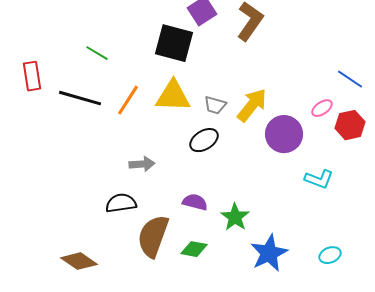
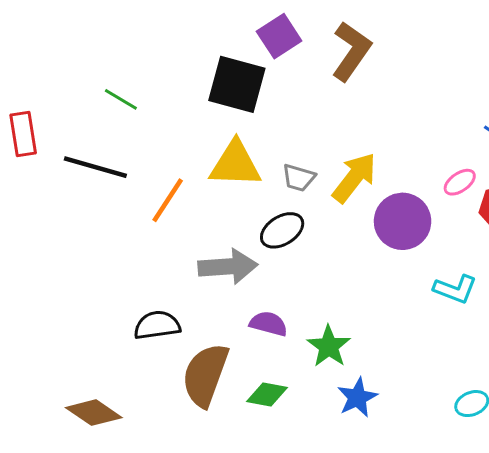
orange line: (128, 100) -> (168, 200), moved
gray arrow: (142, 164) -> (228, 267), moved, size x1.5
blue star: (269, 253) -> (357, 398), moved, size x0.7

